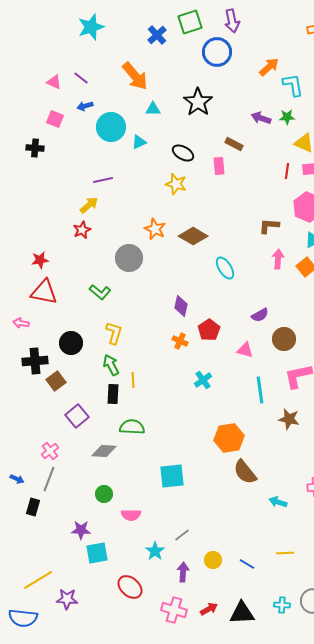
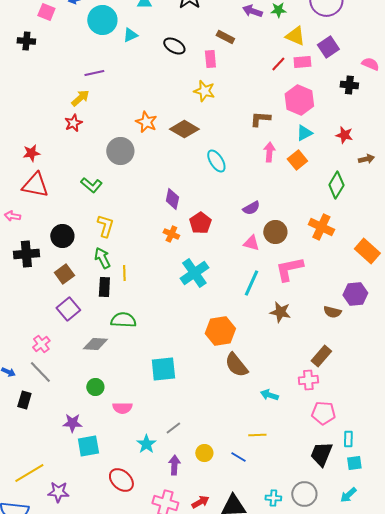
red line: (287, 171) -> (278, 64), turned 35
yellow star: (176, 184) -> (204, 91), moved
pink triangle: (245, 350) -> (251, 243), moved
cyan cross: (203, 380) -> (194, 273), size x1.6
brown square: (56, 381) -> (64, 274), moved
cyan line: (260, 390) -> (251, 283), turned 32
gray line: (49, 479) -> (40, 372), turned -65
yellow line: (285, 553) -> (257, 435), moved

